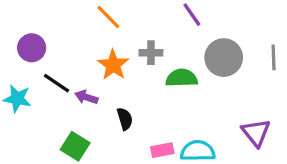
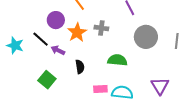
purple circle: (32, 48) -> (56, 20), moved
green semicircle: (182, 78) -> (117, 60), moved

